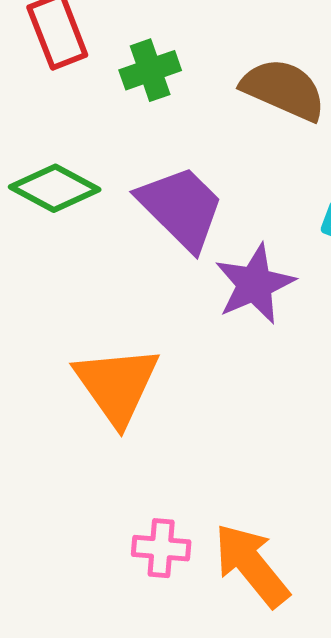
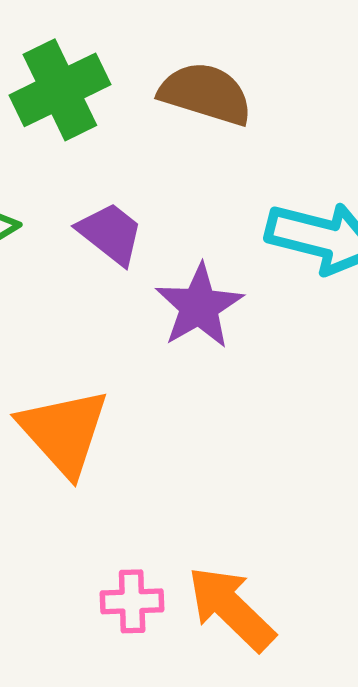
green cross: (150, 70) -> (60, 90), size x1.5
purple trapezoid: (181, 208) -> (110, 233), size x0.7

